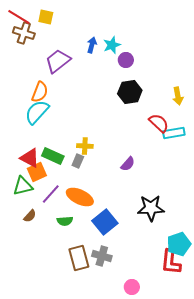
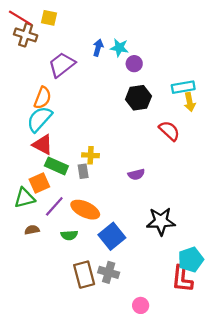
cyan star: (112, 45) -> (119, 48), turned 30
cyan rectangle: (174, 133) -> (183, 87), moved
red triangle: (30, 158) -> (43, 145), moved
gray rectangle: (78, 161) -> (83, 171), turned -32
purple semicircle: (128, 164) -> (136, 174), turned 35
brown semicircle: (30, 216) -> (32, 230), turned -144

